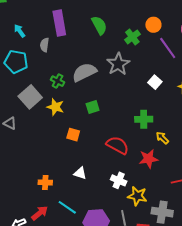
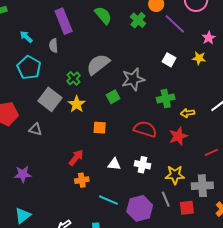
cyan pentagon: (16, 62) -> (29, 68), turned 30
gray star: (118, 64) -> (133, 79), moved, turned 30
green cross: (58, 81) -> (74, 78), turned 32
yellow star: (55, 107) -> (77, 104), turned 30
yellow arrow: (162, 138) -> (188, 113), turned -40
white cross: (119, 180) -> (142, 165), moved
red arrow: (40, 213) -> (76, 158), moved

